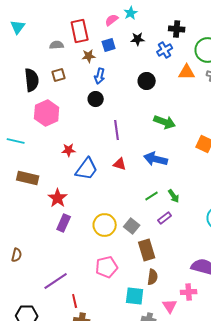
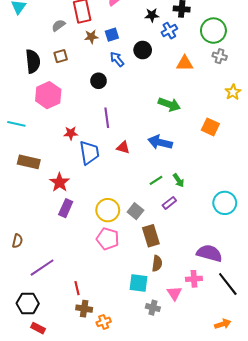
black star: (138, 39) -> (152, 15), moved
gray semicircle: (57, 45) -> (58, 25), turned -32
blue square: (109, 45) -> (112, 35), moved
orange triangle: (187, 72) -> (185, 63), moved
blue arrow: (100, 76) -> (117, 59), moved, turned 126
black circle: (147, 81) -> (143, 50), moved
purple line: (117, 130) -> (107, 118), moved
blue trapezoid: (87, 169) -> (89, 153), turned -45
pink pentagon: (107, 267) -> (108, 239), moved, turned 30
purple line: (56, 281) -> (42, 268), moved

